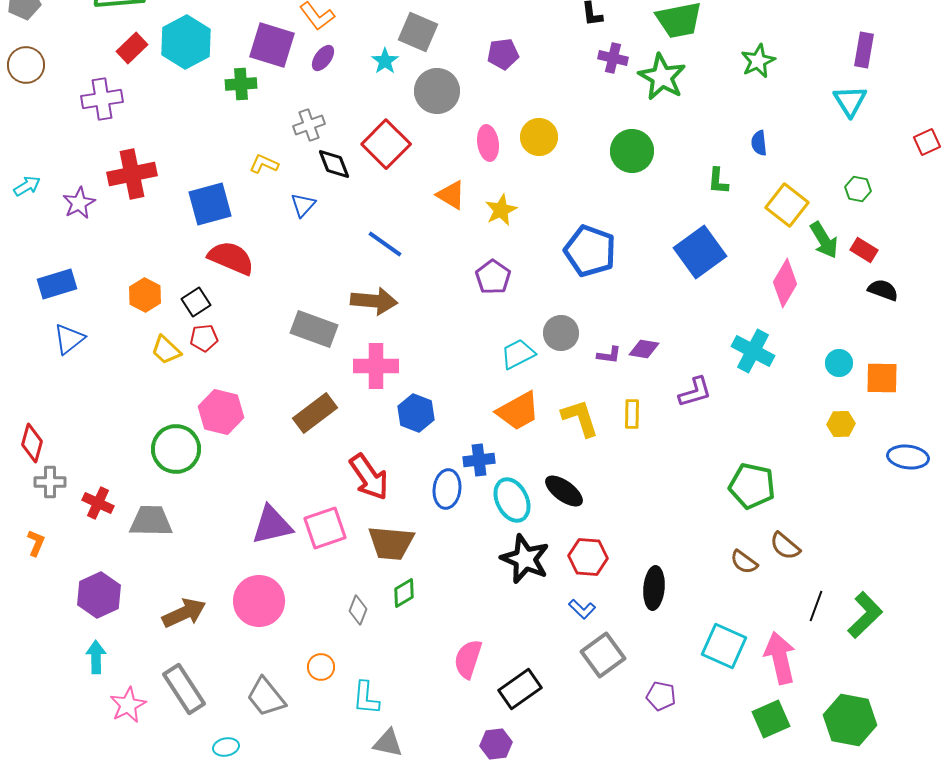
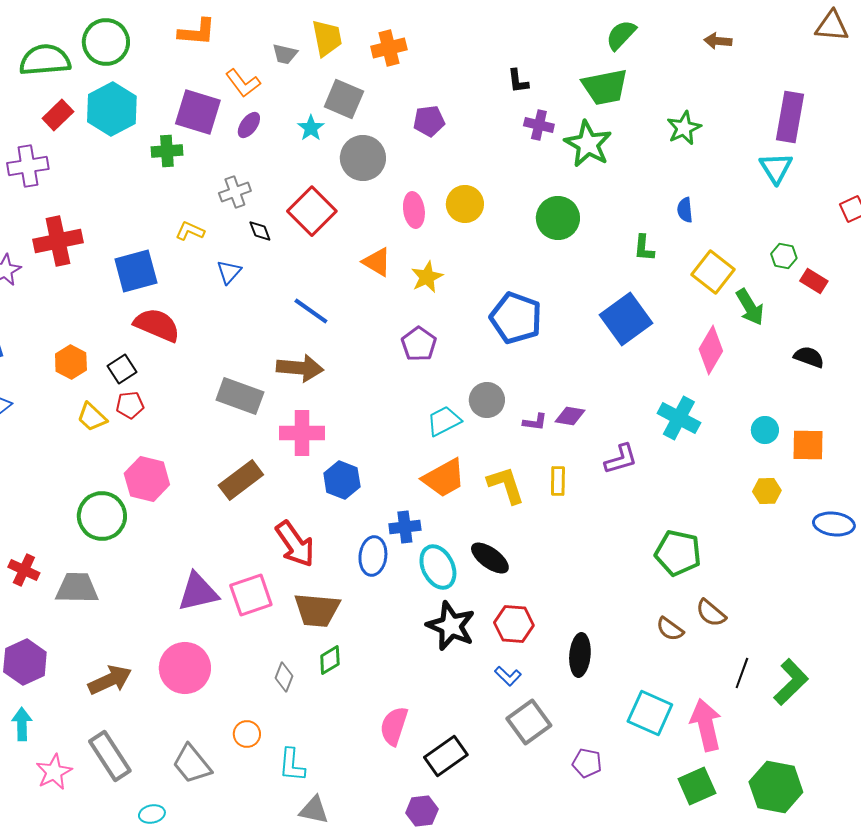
purple rectangle: (864, 50) -> (790, 117), size x1.4
black diamond: (334, 164) -> (260, 231), size x0.7
red rectangle: (864, 250) -> (814, 281), moved

